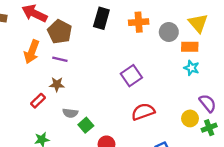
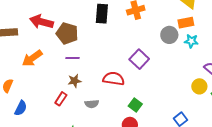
gray circle: (169, 32) -> (169, 35), moved
orange arrow: (32, 52) -> (32, 58), moved, turned 45
red semicircle: (143, 112) -> (114, 79), moved, turned 40
green square: (86, 125) -> (135, 105), moved

